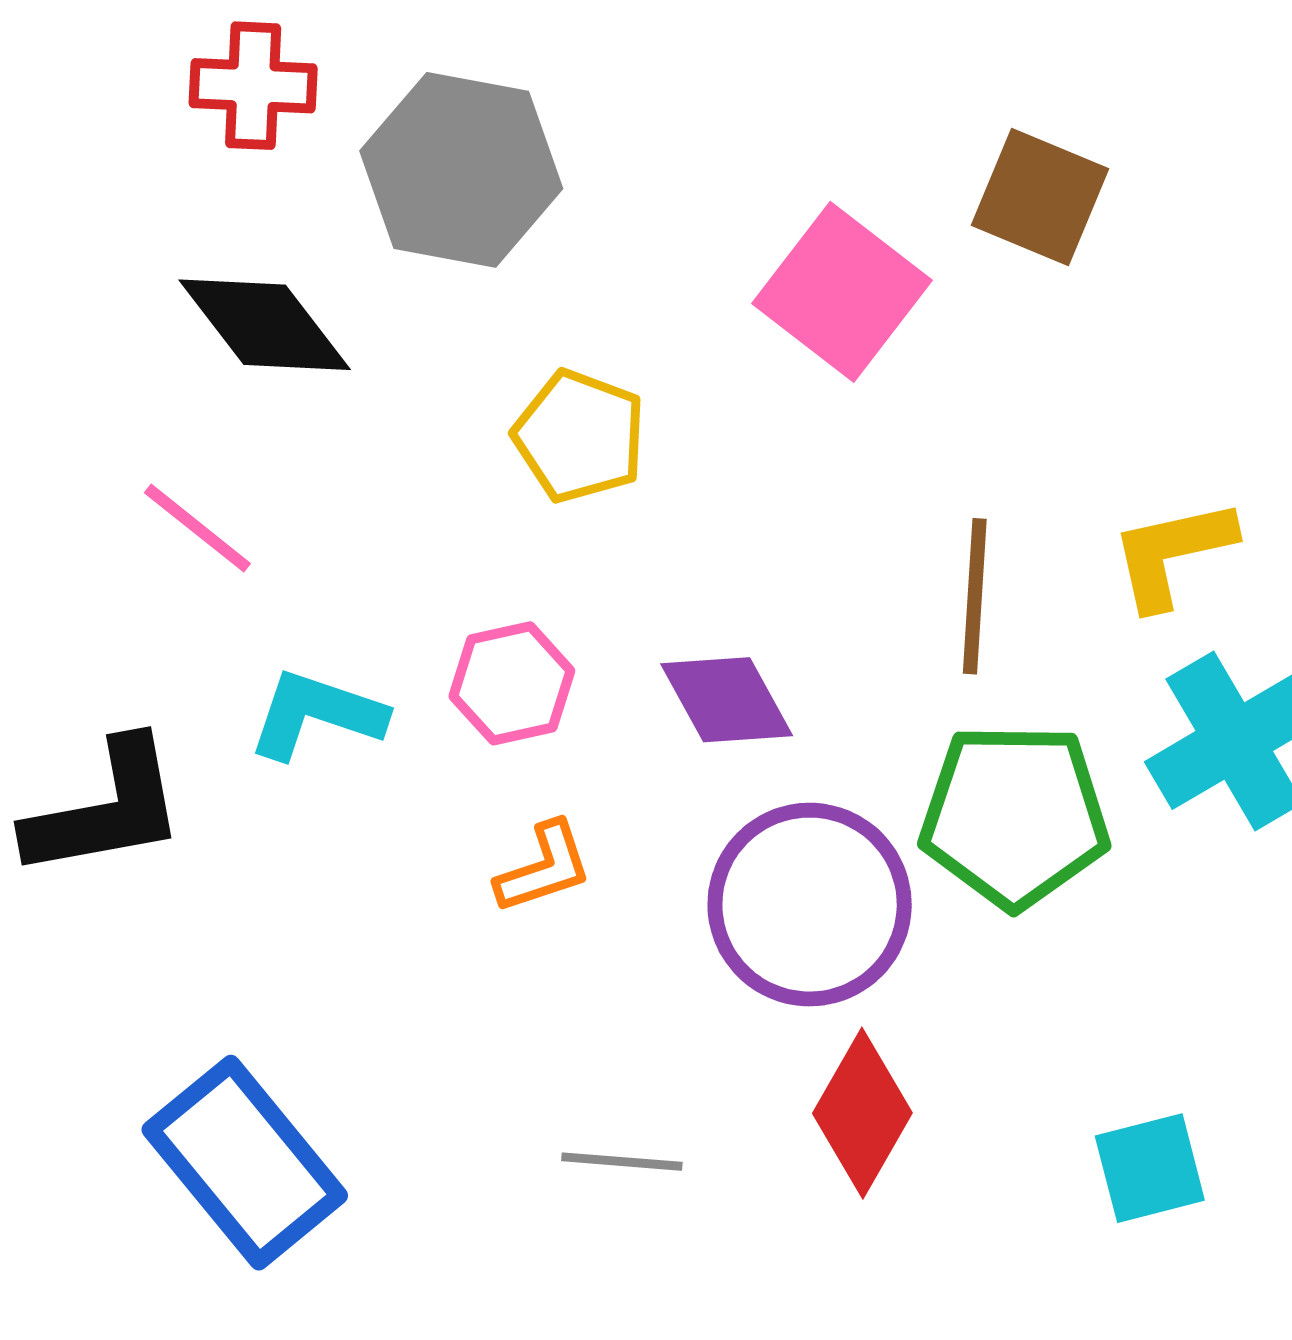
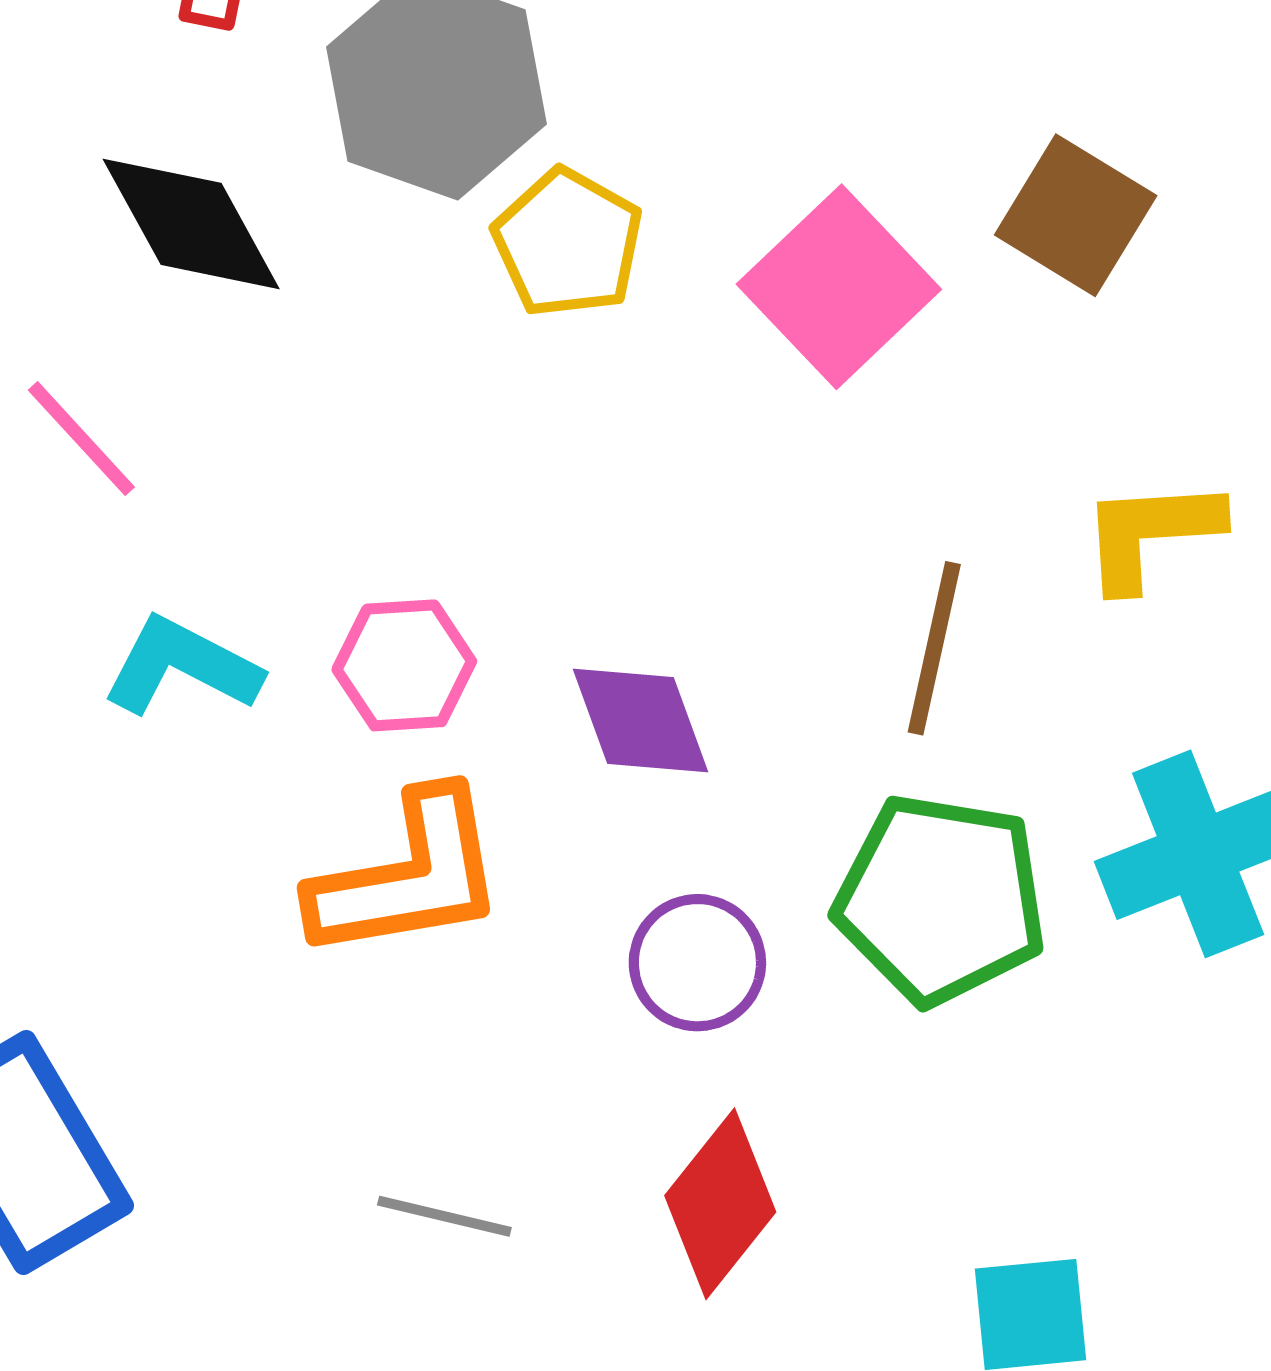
yellow pentagon: (579, 436) -> (568, 243), moved
yellow L-shape: (1172, 553) -> (1151, 533), moved
orange L-shape: (544, 868) -> (408, 876), size x1.8
purple circle: (810, 905) -> (697, 963), size x0.6

